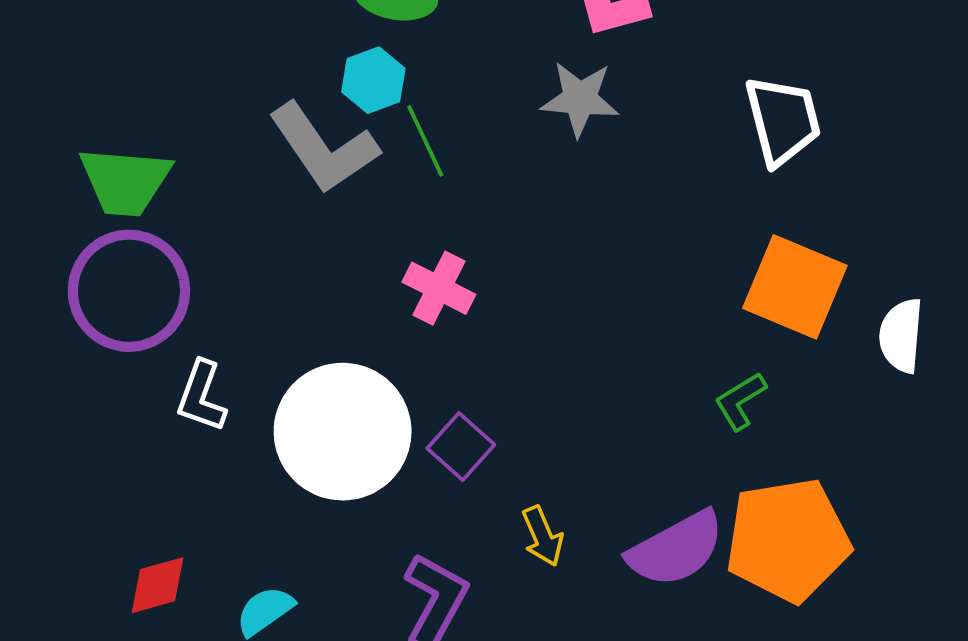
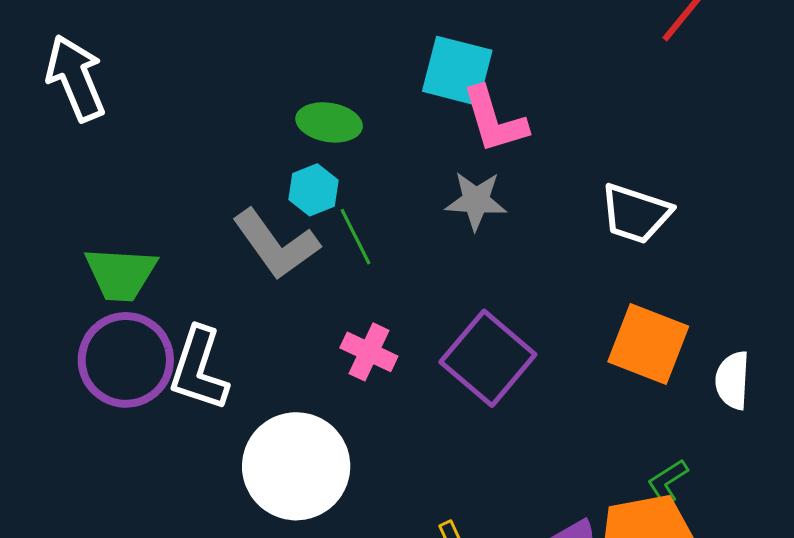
white trapezoid: (783, 120) -> (636, 214), turned 124
white L-shape: (201, 396) -> (199, 369), moved, size x1.5
green L-shape: (740, 401) -> (668, 482), moved
purple square: (461, 446) -> (488, 358), moved, size x1.8

